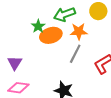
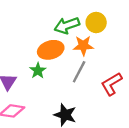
yellow circle: (98, 11) -> (96, 22), moved
green star: (38, 26) -> (38, 71), moved

